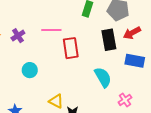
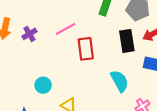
pink line: (51, 30) -> (66, 29), turned -30
cyan circle: (30, 70) -> (43, 85), moved

